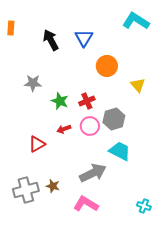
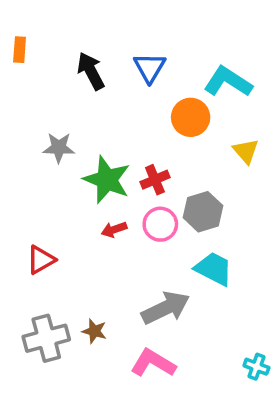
cyan L-shape: (136, 21) -> (228, 82), moved
green star: (60, 101) -> (107, 180), size x1.5
red triangle: (37, 144) -> (41, 260), moved

